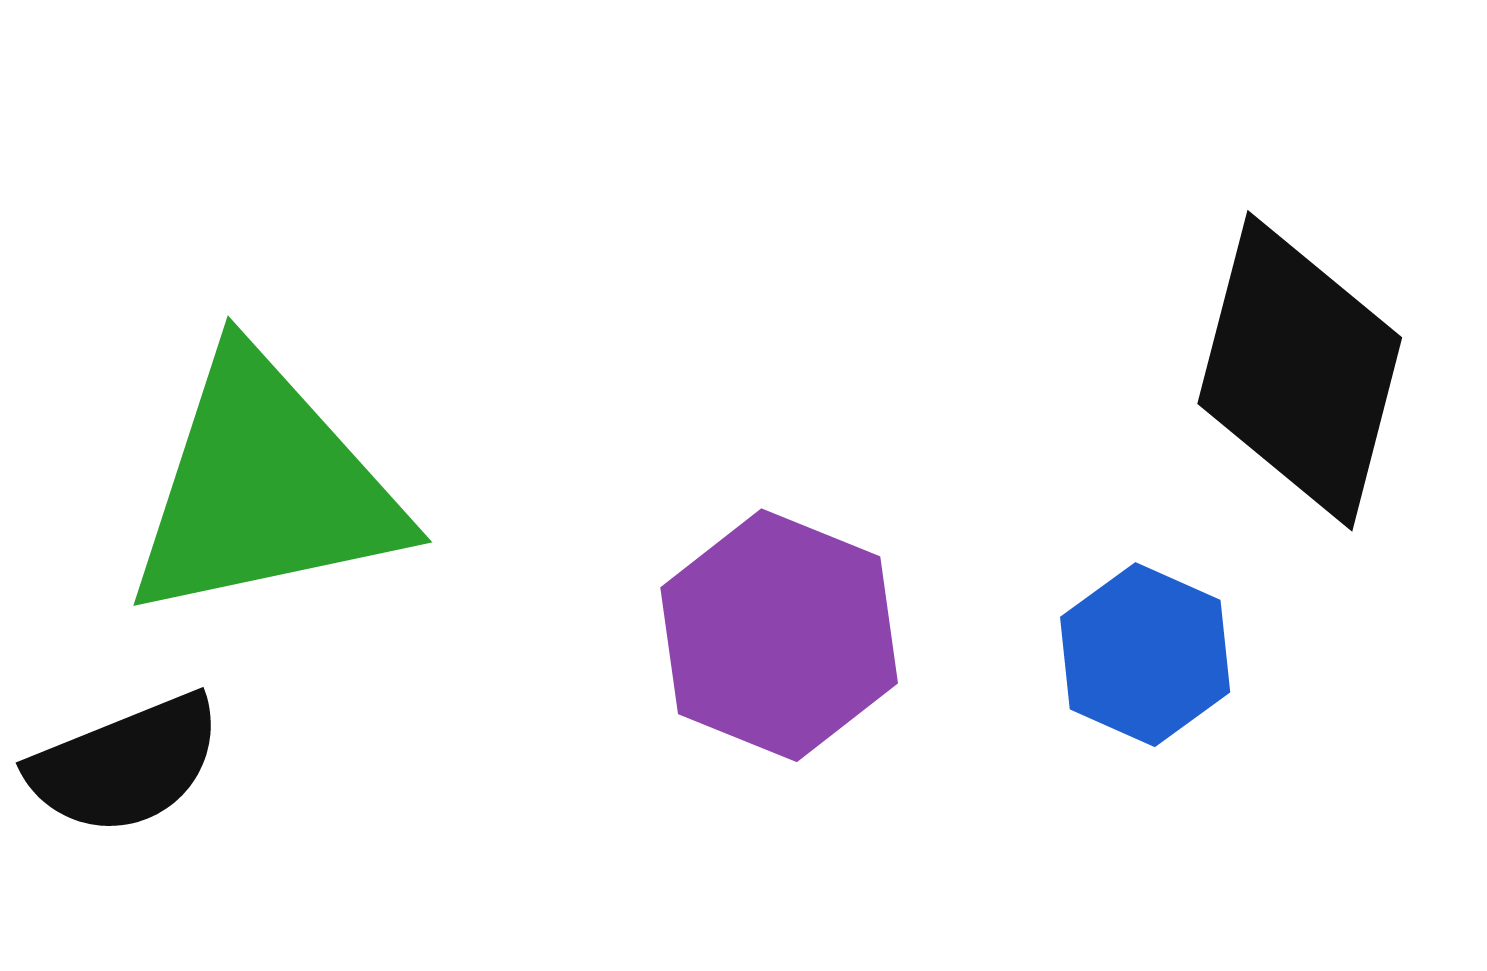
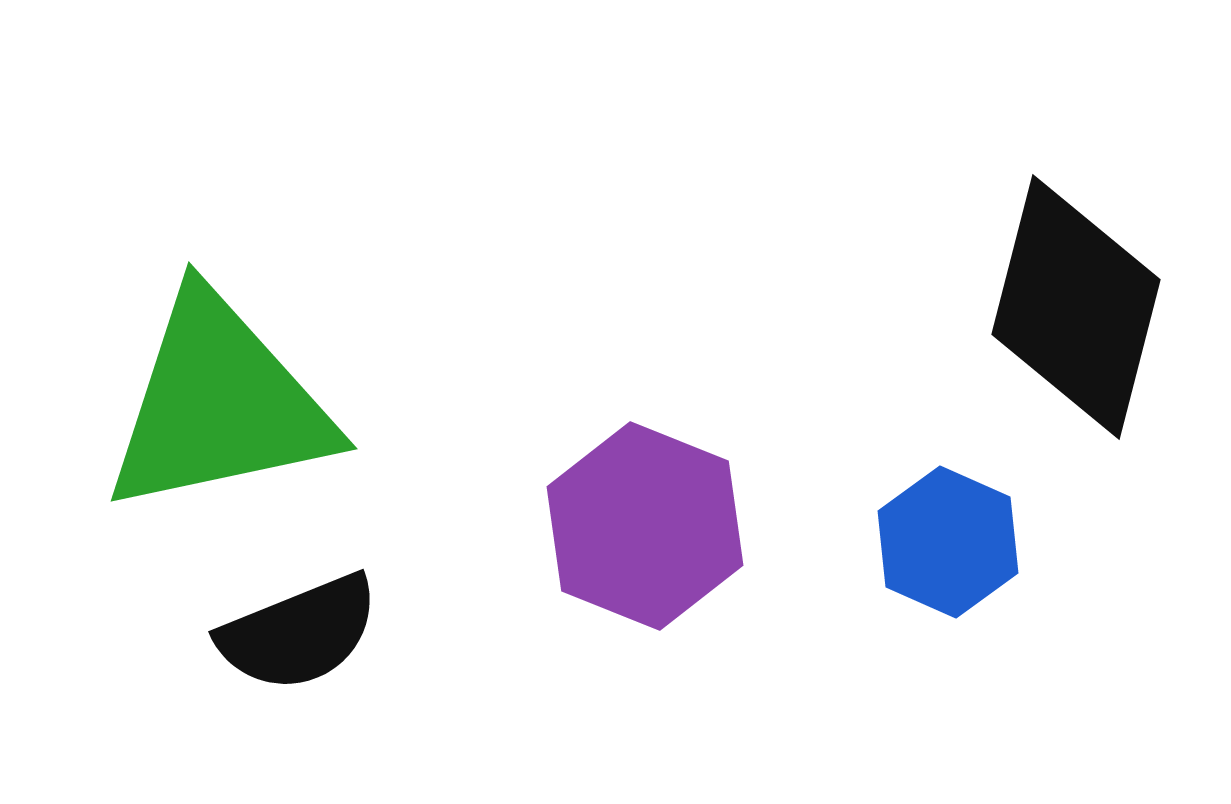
black semicircle: (126, 765) -> (299, 633), moved

